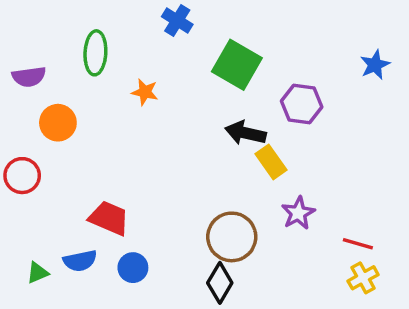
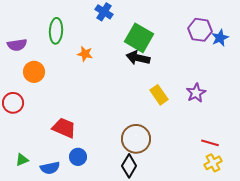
purple hexagon: (302, 104) -> (200, 30), moved
black arrow: (245, 133) -> (138, 58), moved
purple star: (298, 213) -> (196, 93), moved
blue semicircle: (80, 261) -> (50, 168), moved

